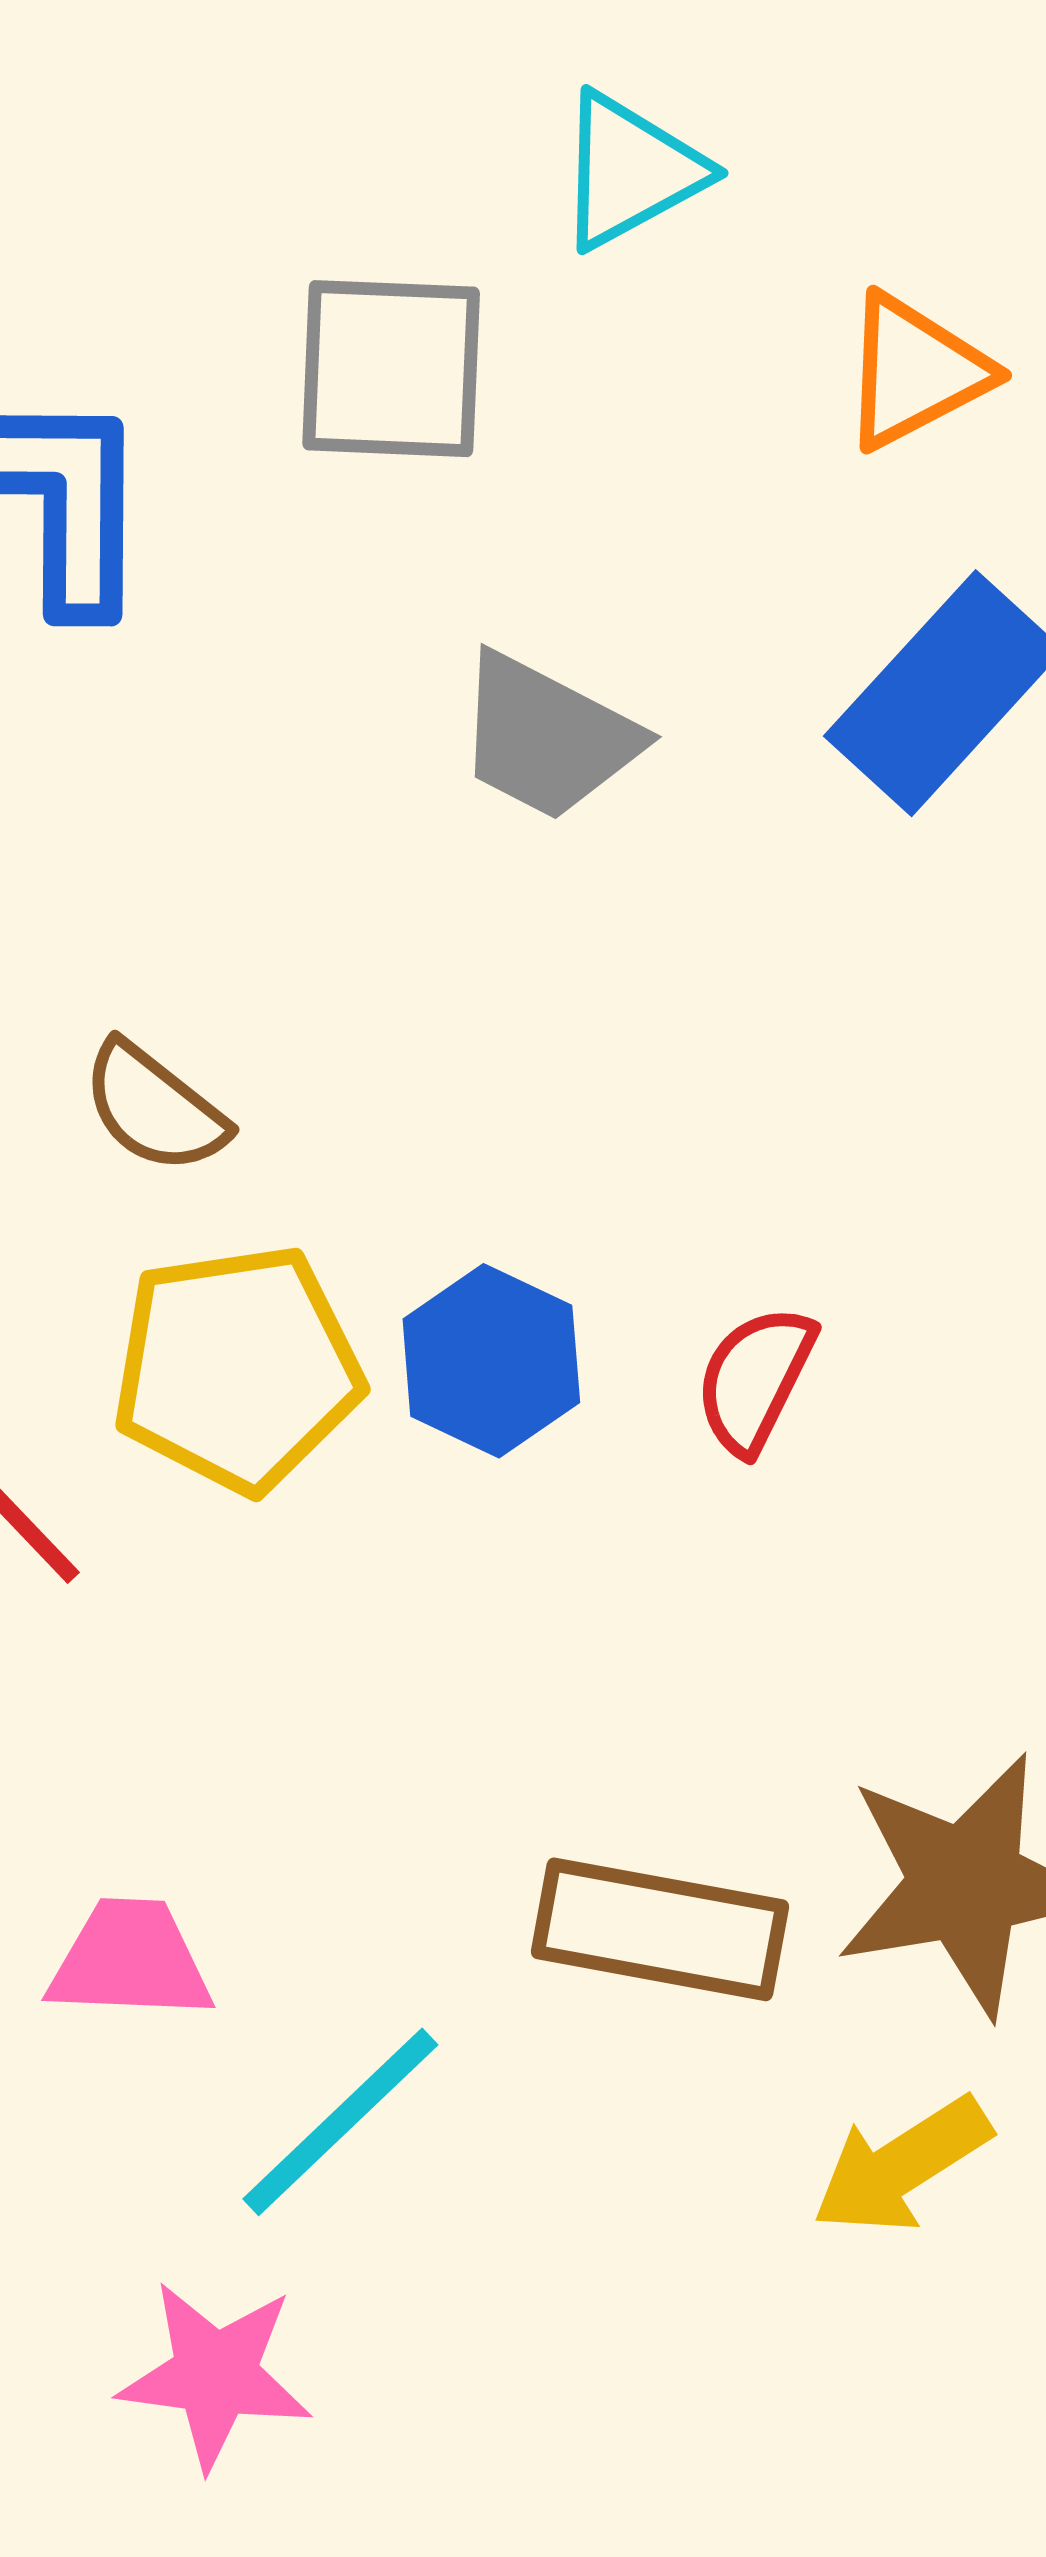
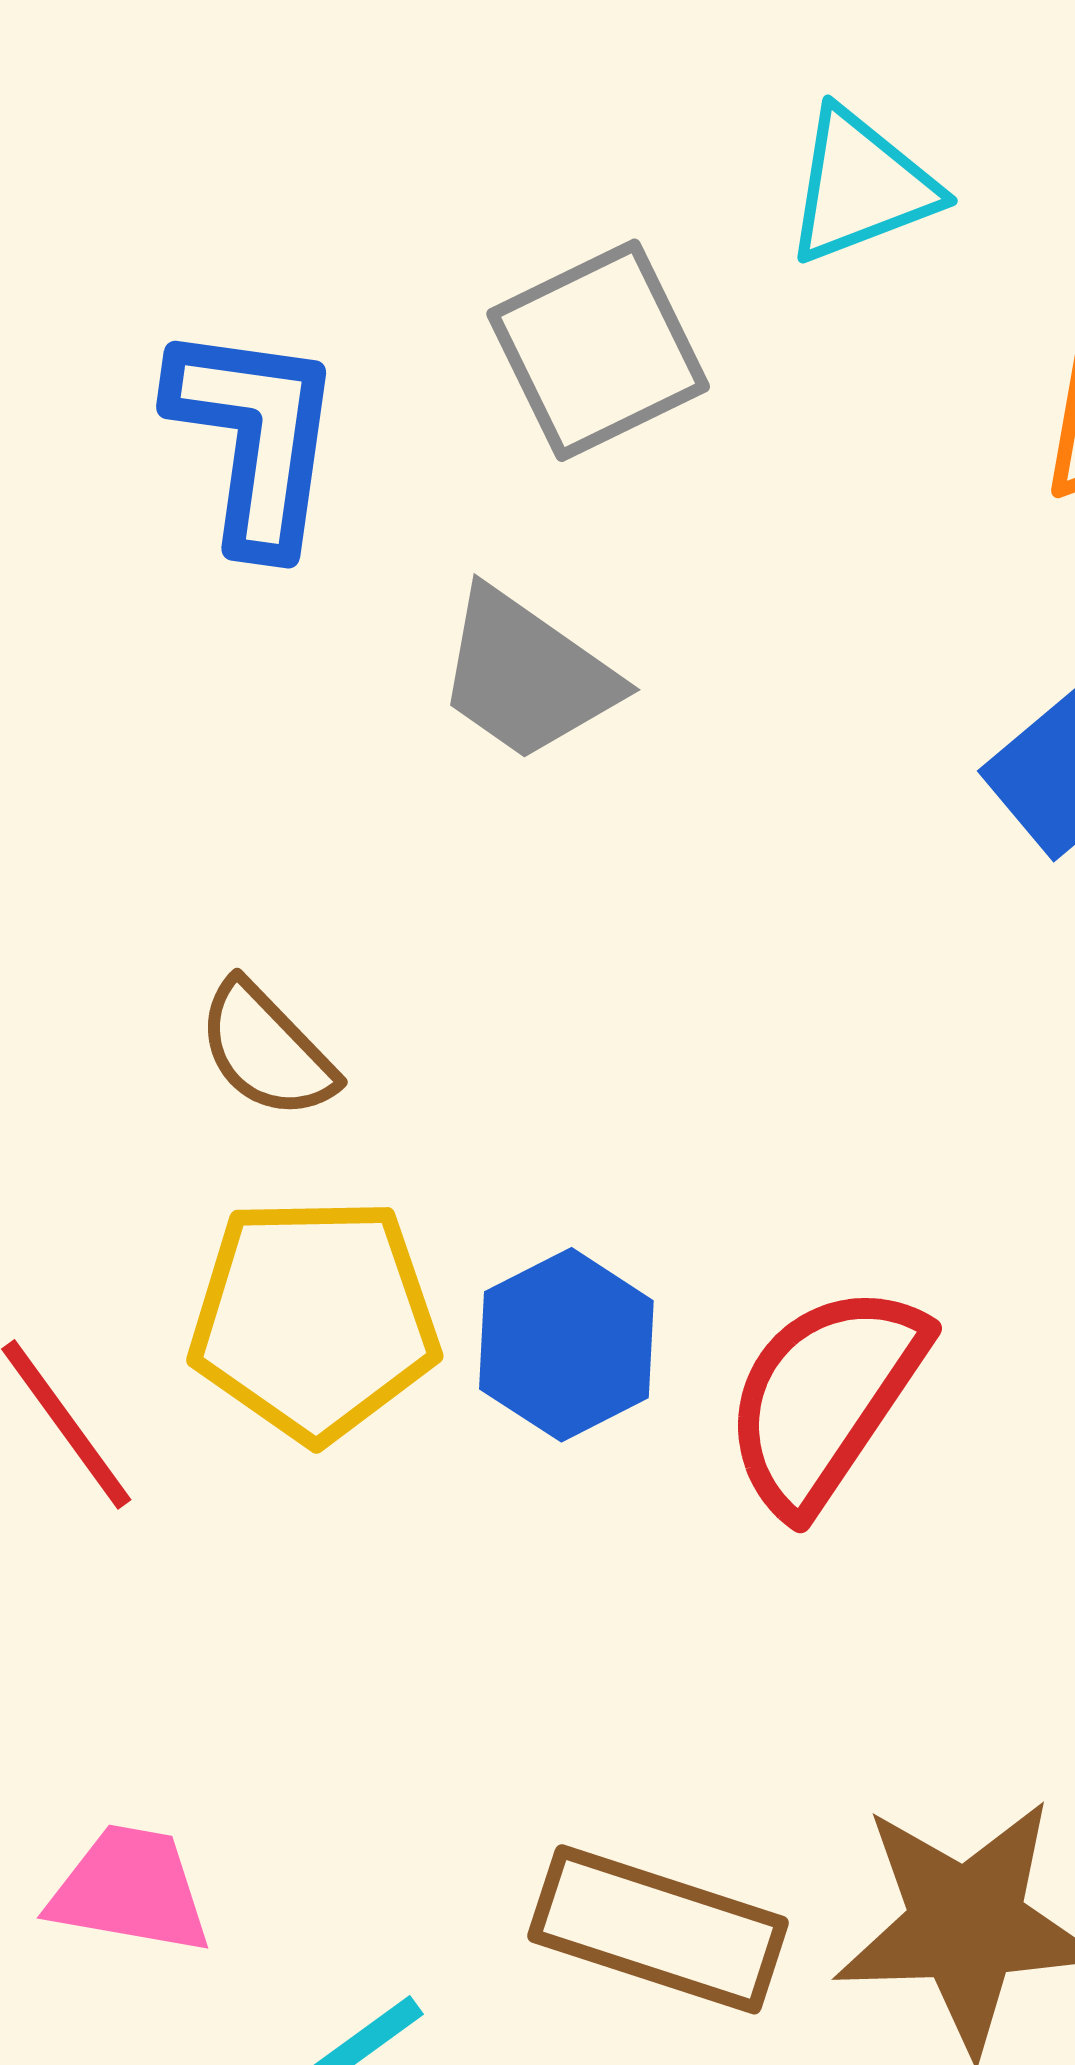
gray square: (391, 369) -> (598, 350), turned -36
gray trapezoid: (547, 737) -> (527, 675), moved
red semicircle: (755, 1379) -> (825, 1398), size x1.6

